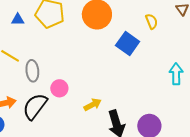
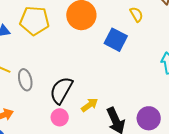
pink circle: (59, 88) -> (60, 117), moved
black semicircle: (35, 106) -> (61, 90), moved

